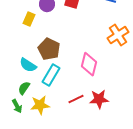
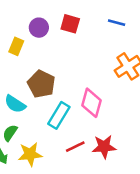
cyan rectangle: (51, 75) -> (59, 115), moved

